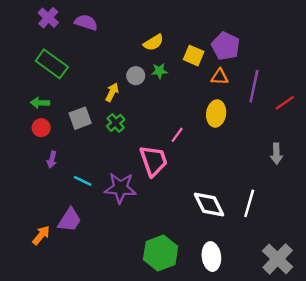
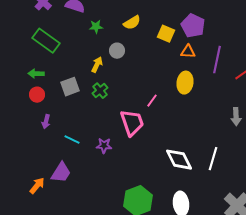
green star: (159, 71) -> (96, 27), moved
purple star: (120, 188) -> (104, 146), size x0.6

